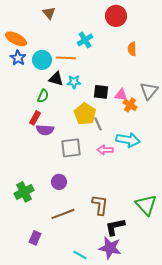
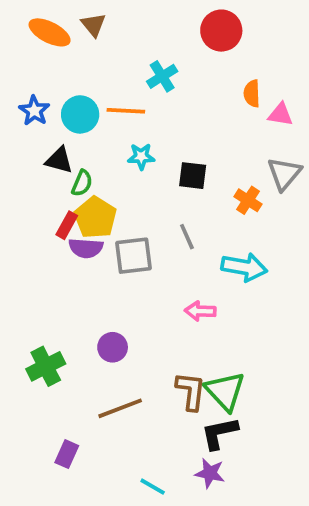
orange ellipse: (16, 39) -> (50, 32), moved
black triangle: (56, 79) -> (59, 160), moved
pink triangle: (121, 95) -> (280, 114), moved
yellow pentagon: (85, 114) -> (95, 218), moved
gray square: (71, 148) -> (134, 256), moved
pink arrow: (105, 150) -> (200, 311), moved
green triangle: (146, 205) -> (225, 391), moved
purple star: (110, 248) -> (210, 473), size x0.7

